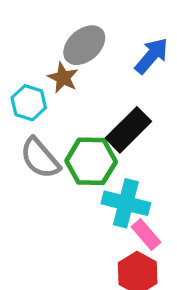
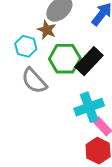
green hexagon: (91, 161) -> (65, 59), moved
cyan cross: (126, 203) -> (89, 107), turned -32

